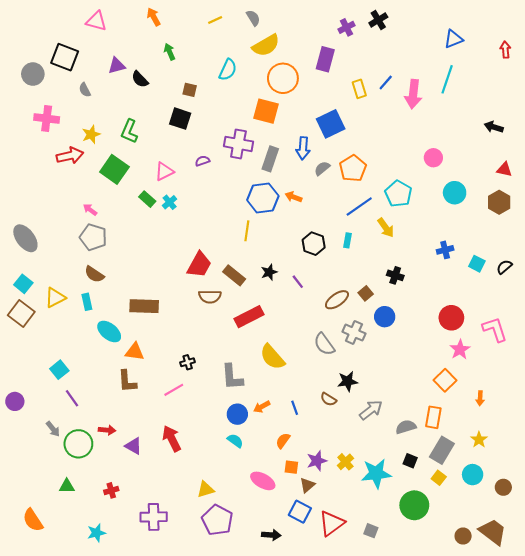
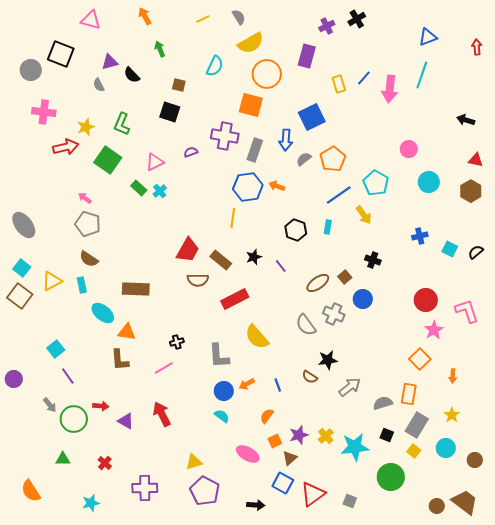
gray semicircle: (85, 90) -> (99, 85), moved
orange square: (291, 467) -> (275, 441), turned -32
red cross: (111, 490) -> (105, 463), turned -32

